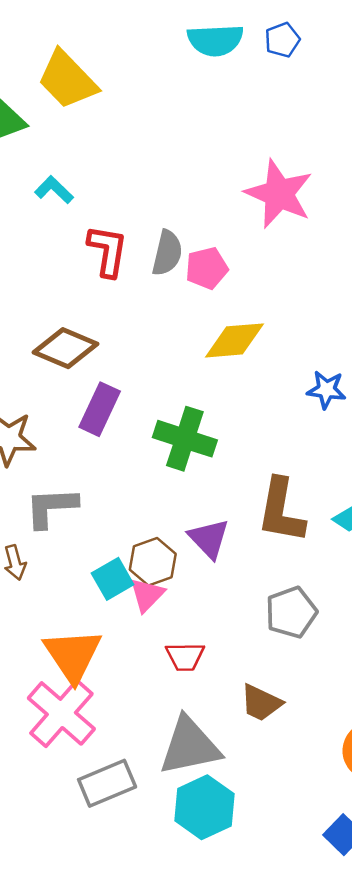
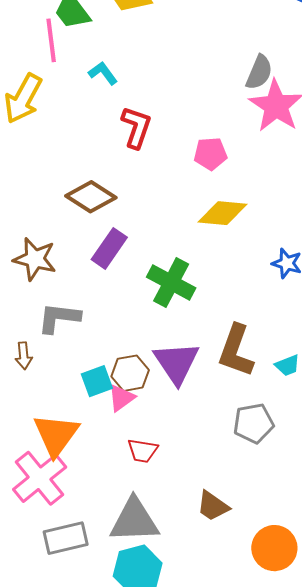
gray semicircle: (167, 253) -> (259, 72), moved
purple triangle: (209, 539) -> (176, 363), size x1.4
gray pentagon: (291, 612) -> (254, 423), moved
brown trapezoid: (261, 703) -> (213, 506), moved

